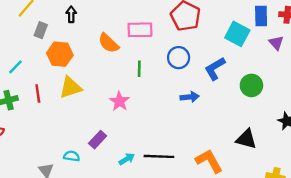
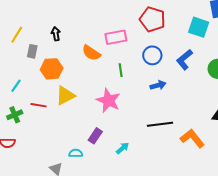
red line: (38, 94) -> (38, 105), turned -63
blue arrow: (190, 97) -> (158, 85), moved
pink star: (119, 101) -> (108, 100), size x1.4
black line: (159, 156) -> (160, 124), moved

